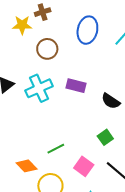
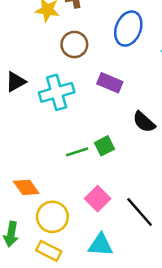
purple rectangle: (76, 86) -> (110, 83), moved
green square: (105, 137) -> (104, 146), moved
green line: (56, 149) -> (77, 152), moved

